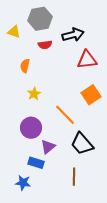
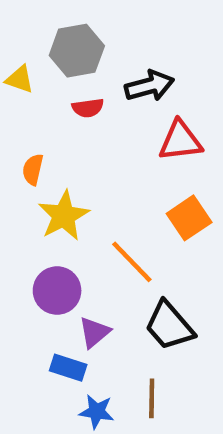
orange semicircle: (25, 66) -> (33, 169), moved
yellow star: (34, 94) -> (64, 216), size x1.6
blue star: (23, 183) -> (97, 412), moved

